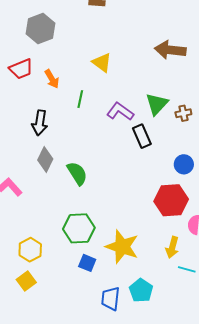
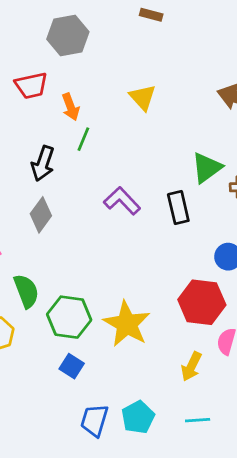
green line: (80, 99) -> (83, 139), moved
purple L-shape: (120, 111) -> (122, 201), moved
green semicircle: (77, 173) -> (26, 291), moved
yellow star: (122, 247) -> (127, 324), moved
cyan line: (187, 269) -> (198, 420), moved, turned -30

